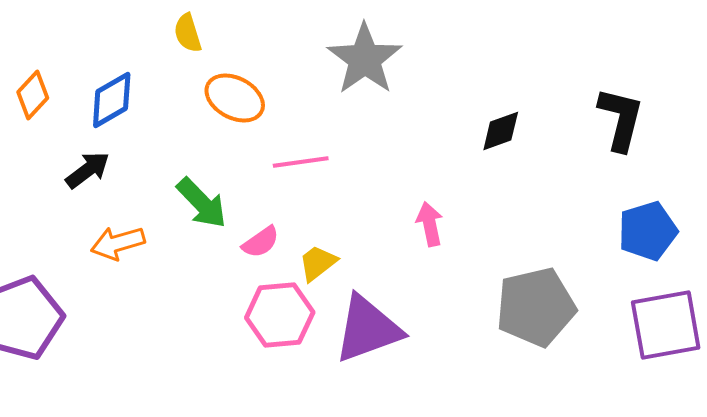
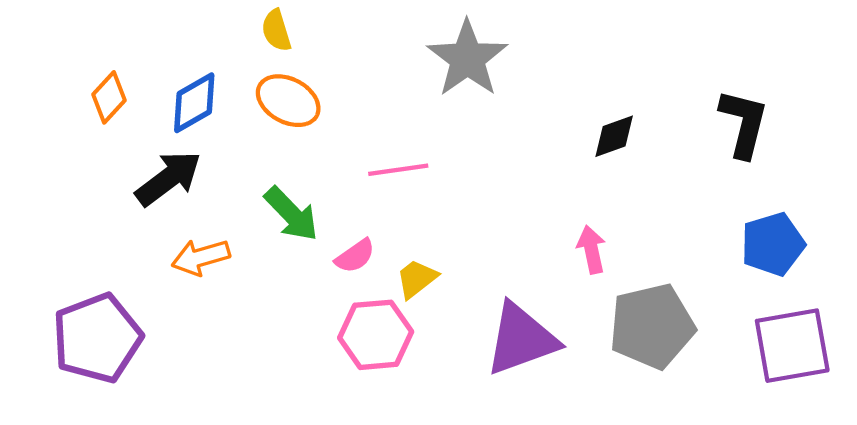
orange ellipse: (235, 98) -> (288, 101), moved
black arrow: (88, 170) -> (168, 178), size x1.4
pink arrow: (430, 224) -> (591, 250), moved
purple triangle: (368, 329) -> (521, 339), moved

